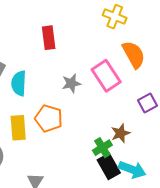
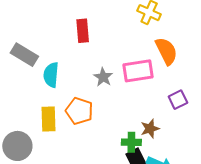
pink rectangle: (106, 76) -> (138, 71), turned -68
gray star: (71, 83) -> (103, 77), turned -30
green cross: (102, 148) -> (131, 142), turned 30

